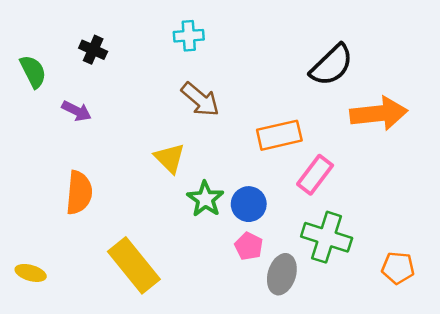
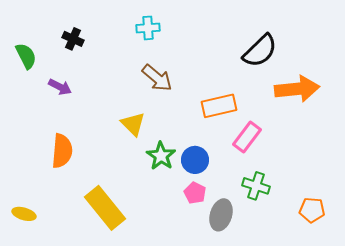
green cross: (327, 237) -> (256, 186), size x0.7

